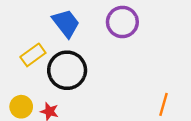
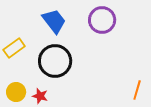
yellow rectangle: (33, 55) -> (14, 48), moved

